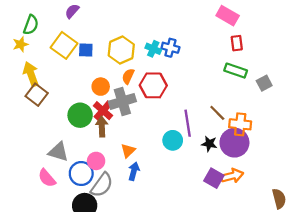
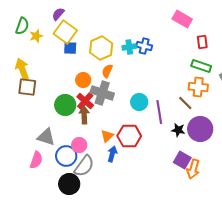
pink rectangle: (228, 16) -> (182, 19), moved
yellow star: (21, 44) -> (36, 36), moved
yellow square: (64, 45) -> (65, 32), moved
cyan cross: (153, 49) -> (129, 47), turned -32
red hexagon: (153, 85) -> (129, 136), moved
brown square: (37, 95) -> (27, 87), turned -30
gray cross: (122, 101) -> (102, 93), turned 35
orange cross: (240, 124) -> (198, 87), moved
cyan circle: (173, 140) -> (139, 102), moved
orange arrow: (232, 176) -> (193, 169), moved, turned 120
pink semicircle: (47, 178) -> (36, 160), turned -120

